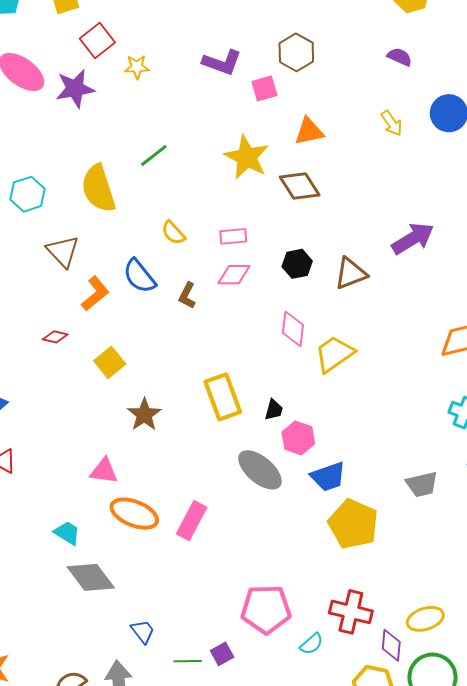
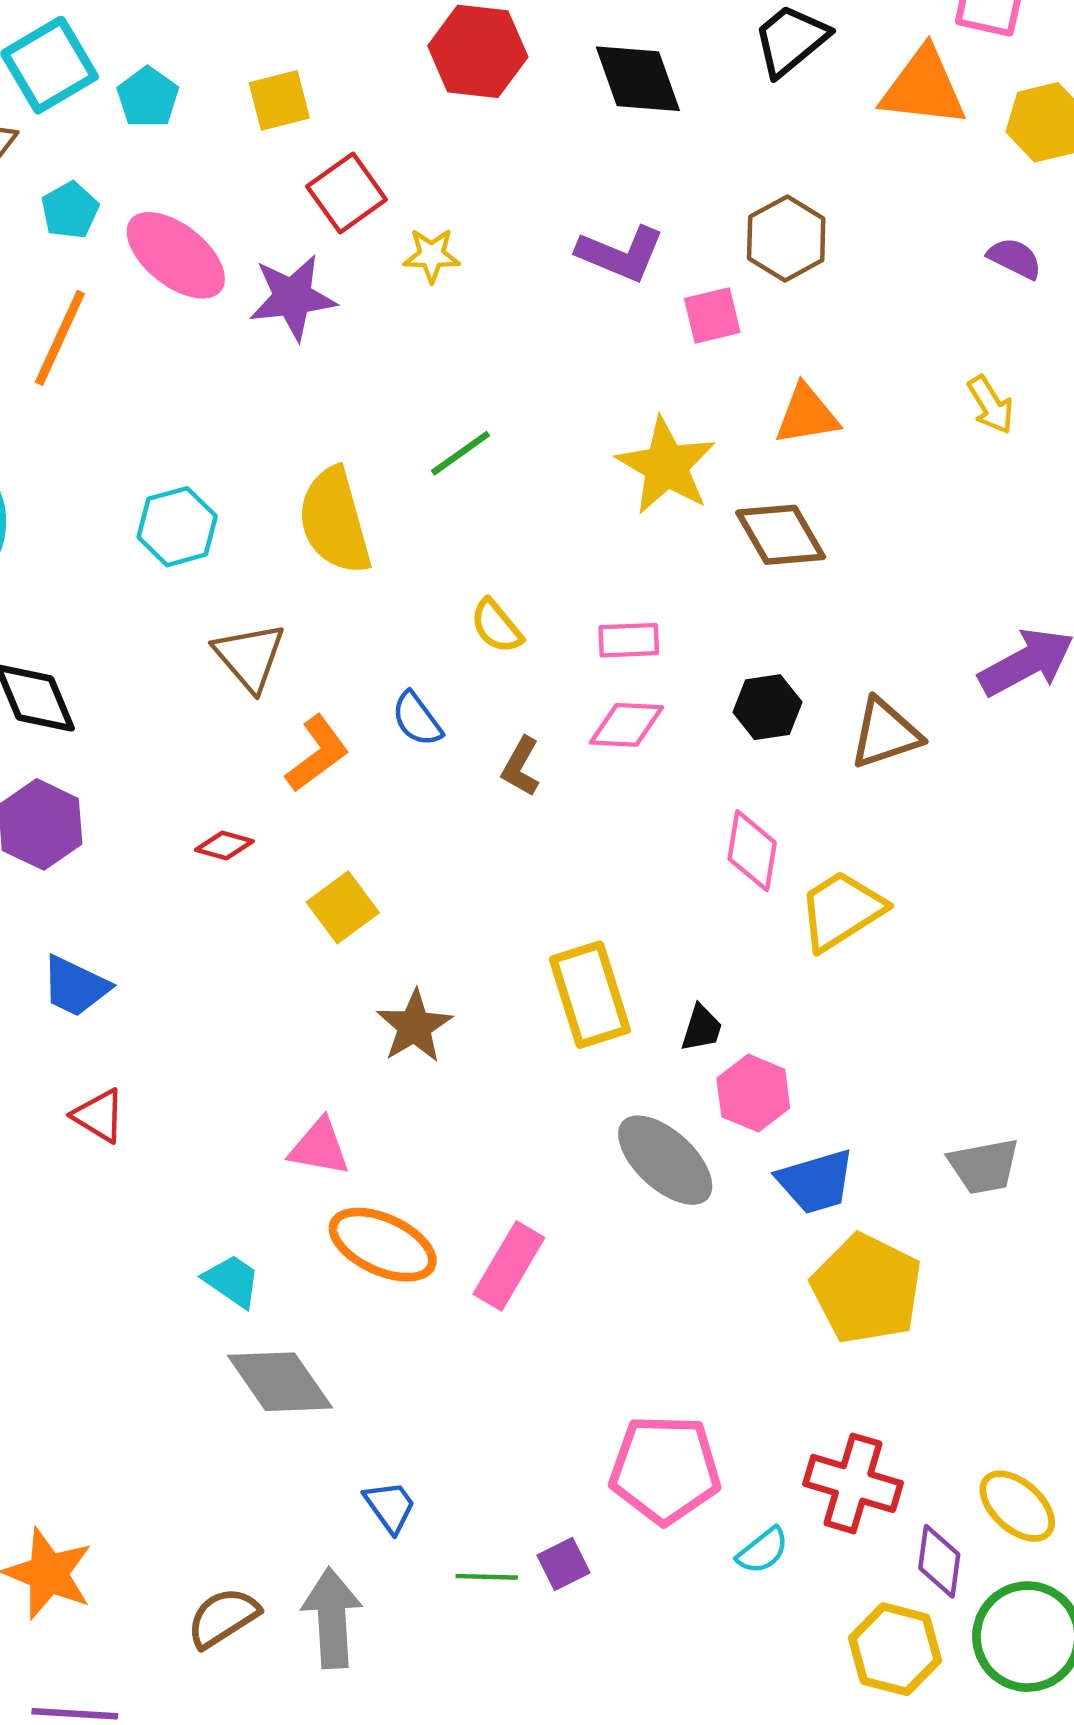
blue semicircle: (139, 276) -> (417, 719), size x0.7
gray trapezoid: (422, 484) -> (984, 1166), moved
yellow ellipse: (425, 619) -> (1017, 1506), turned 57

